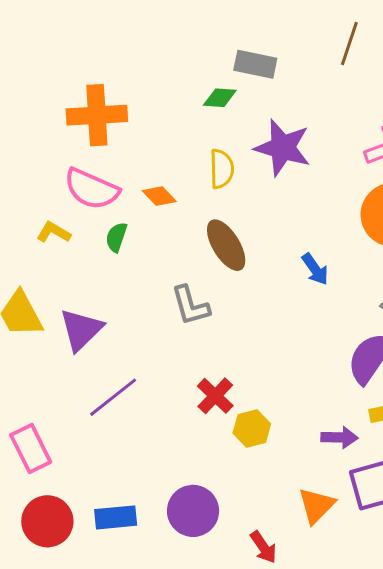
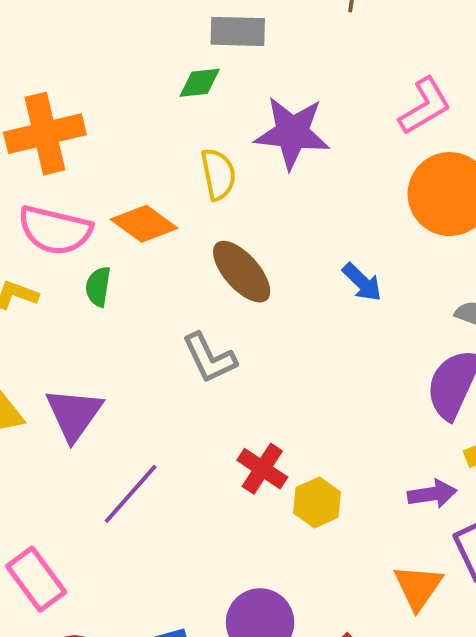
orange diamond: (159, 196) -> (144, 224), size x1.4

